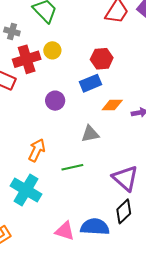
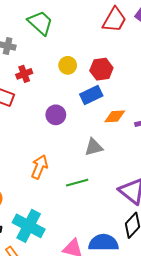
yellow circle: (52, 50) -> (68, 65), moved
red cross: (27, 59) -> (24, 74), size x0.6
cyan cross: (26, 190) -> (29, 226), moved

